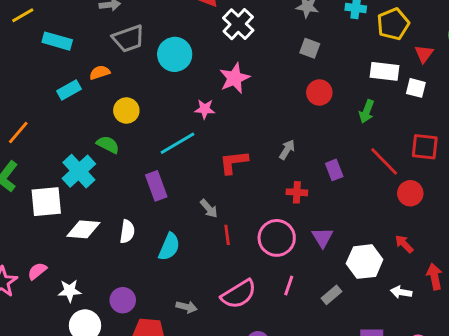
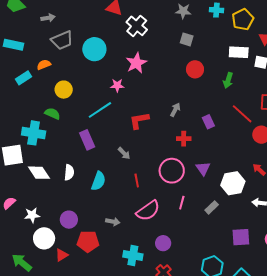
cyan cross: (79, 171) -> (34, 133), turned -35
white diamond: (83, 229) -> (39, 173), turned 55
red line: (227, 235) -> (137, 181), moved

